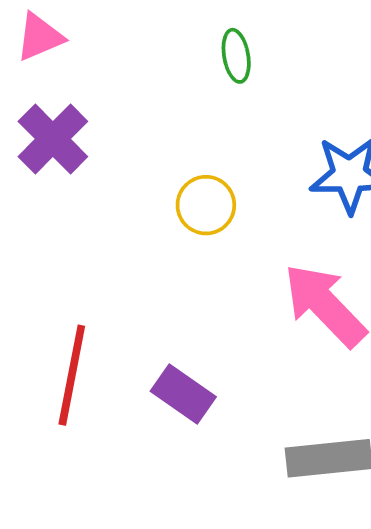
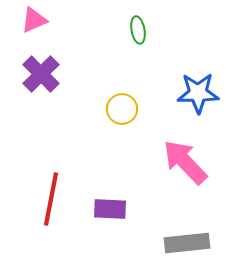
purple rectangle: (183, 394) -> (110, 209), turned -32

